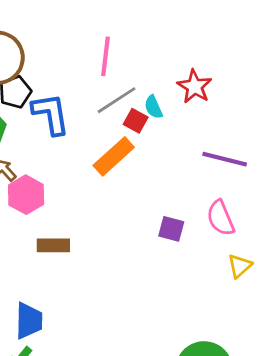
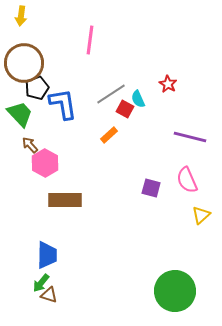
pink line: (105, 56) -> (90, 40), moved
red star: (195, 87) -> (168, 84), size x0.7
orange rectangle: (114, 156) -> (109, 135), size x0.6
brown rectangle: (53, 245) -> (65, 200), size x1.4

